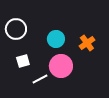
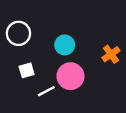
orange cross: (87, 43) -> (111, 54), moved

